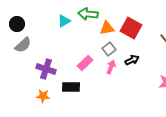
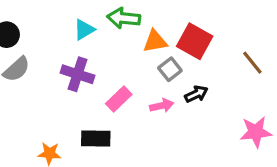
gray square: (109, 49) -> (170, 69), moved
pink arrow: (111, 67) -> (162, 106), turned 56
purple cross: (46, 69) -> (78, 74), moved

